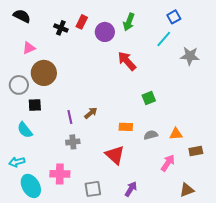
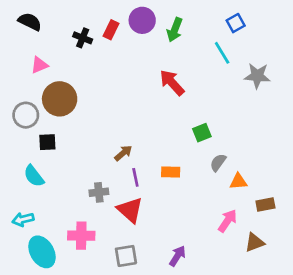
purple circle: (105, 32) -> (142, 20), moved
cyan line: (164, 39) -> (222, 53), turned -72
purple line: (70, 117) -> (135, 177), moved
gray semicircle: (151, 135) -> (218, 162), moved, turned -40
red triangle: (115, 155) -> (130, 210), moved
brown triangle: (187, 190) -> (255, 242), moved

